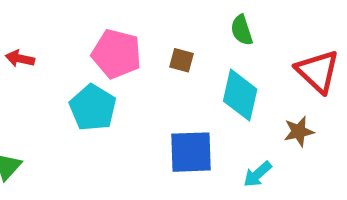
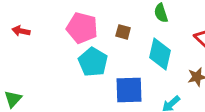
cyan pentagon: (93, 108) -> (93, 62), moved

